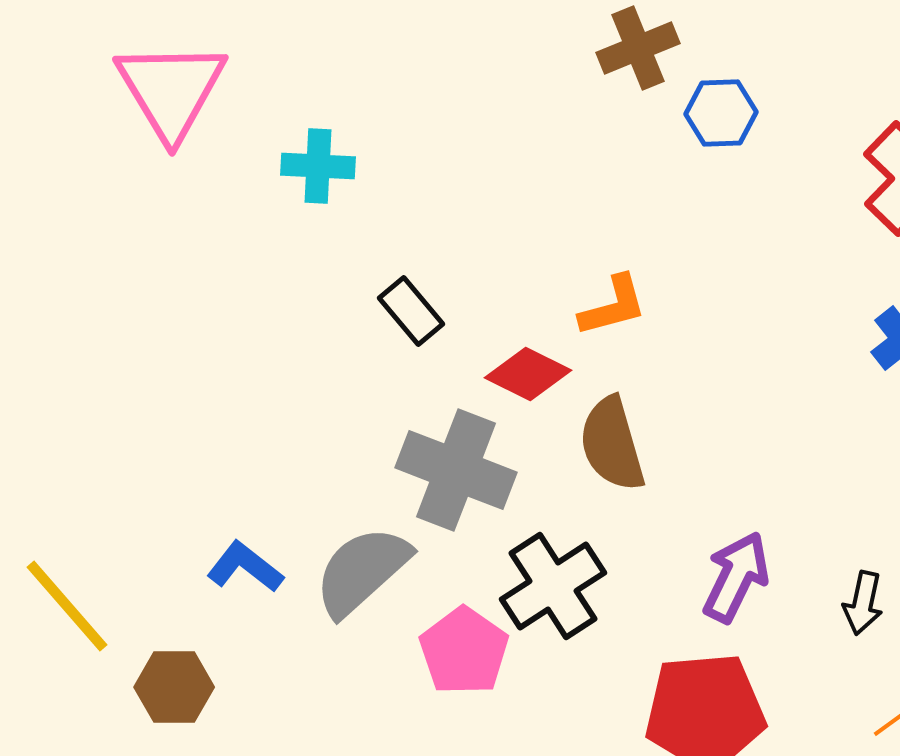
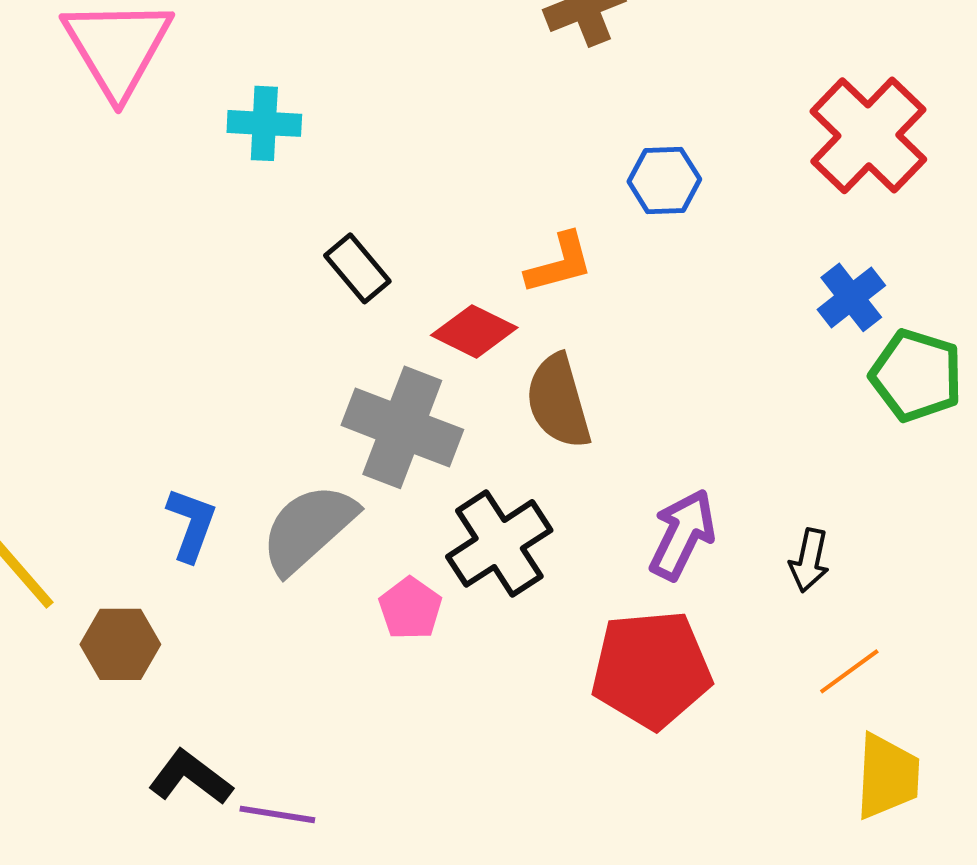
blue hexagon: (721, 113) -> (664, 180), moved
blue L-shape: (245, 567) -> (191, 524), turned 72
pink pentagon: (464, 651) -> (410, 608), size x0.7

